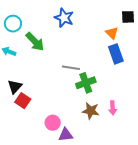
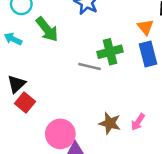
green cross: (86, 83) -> (110, 52), moved
pink arrow: (113, 108) -> (138, 122), turned 32
pink circle: (53, 123) -> (60, 134), size x1.5

